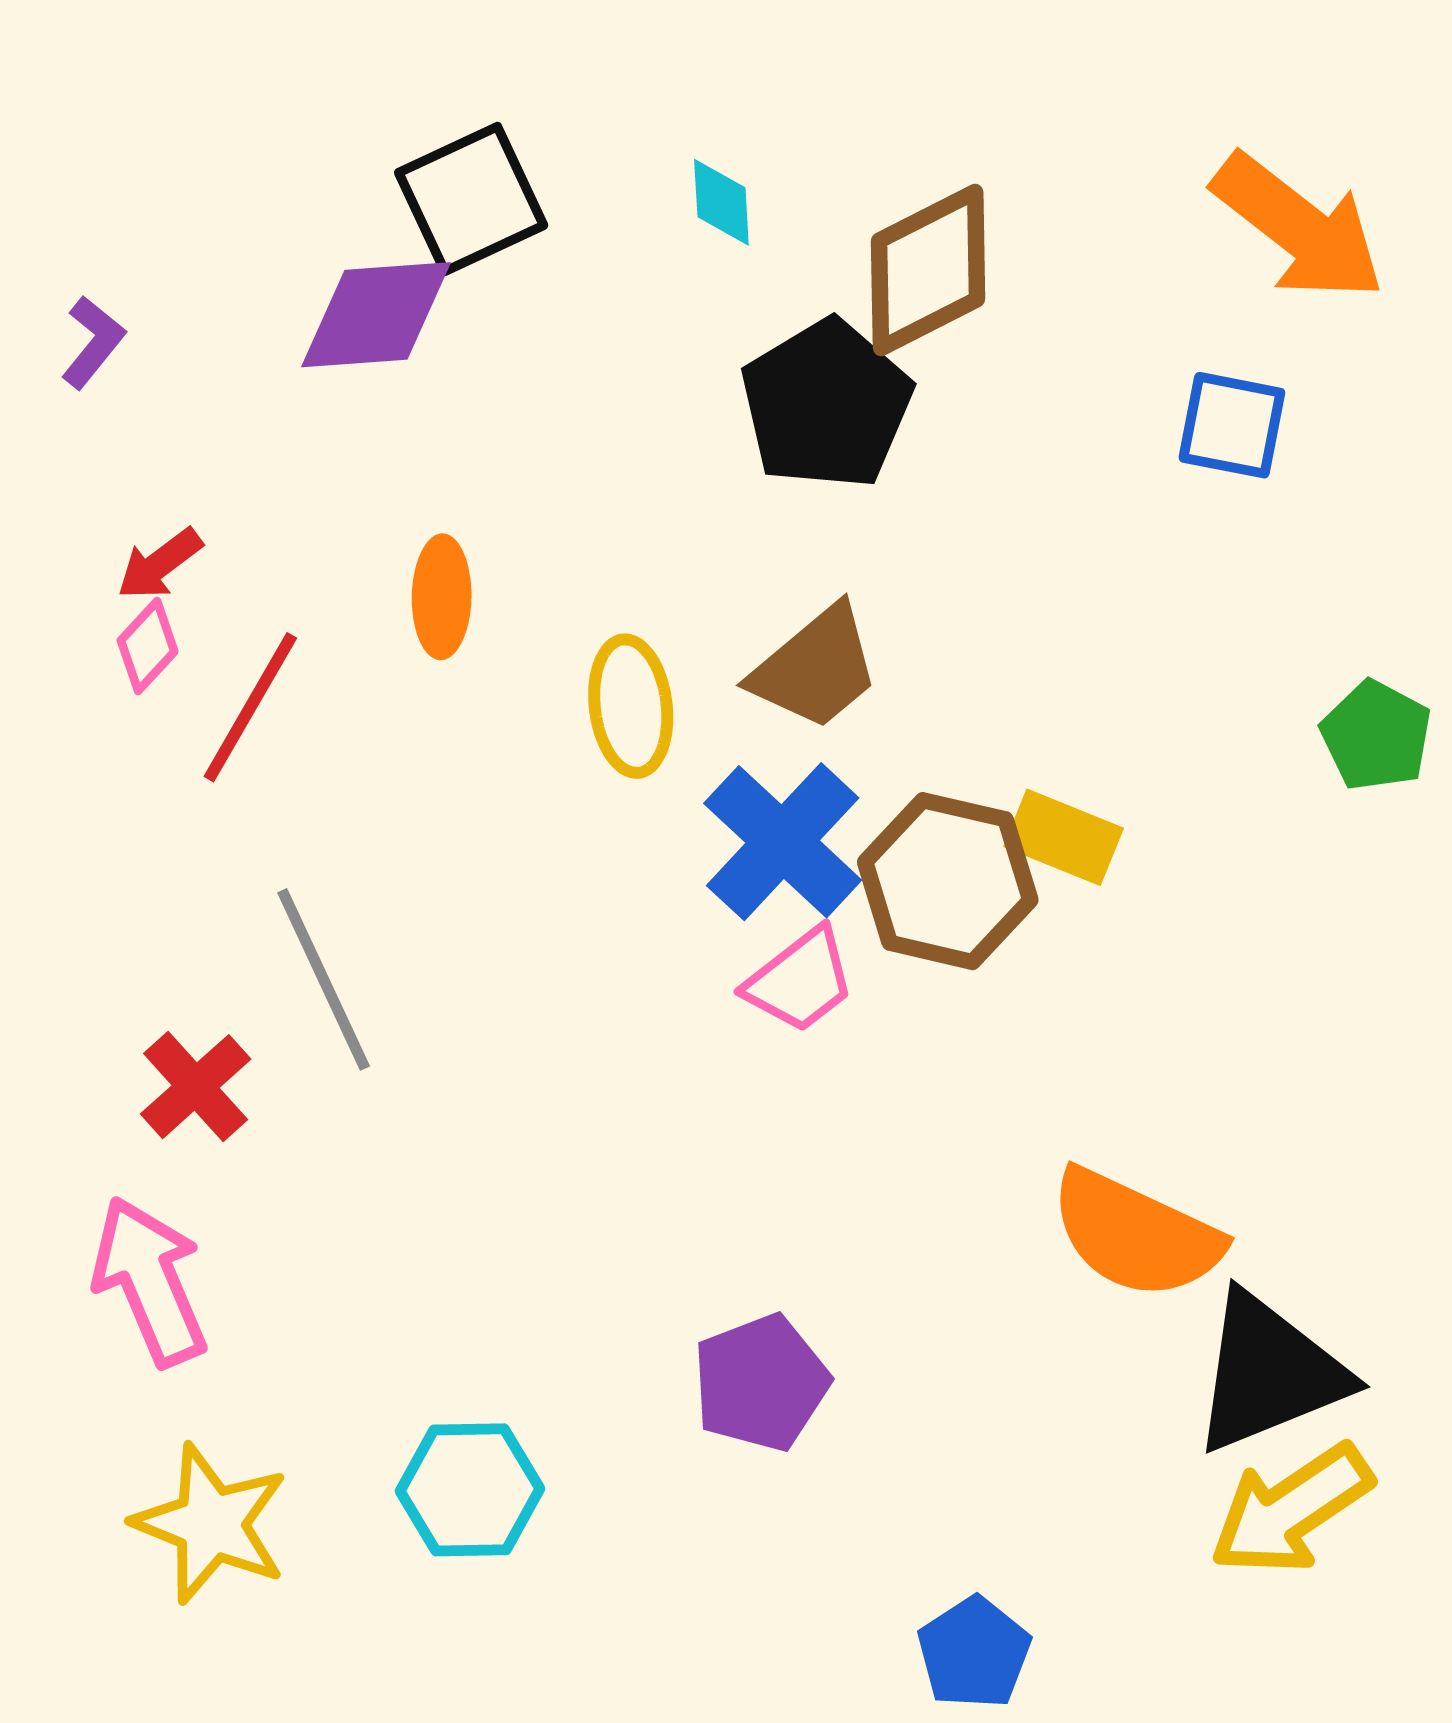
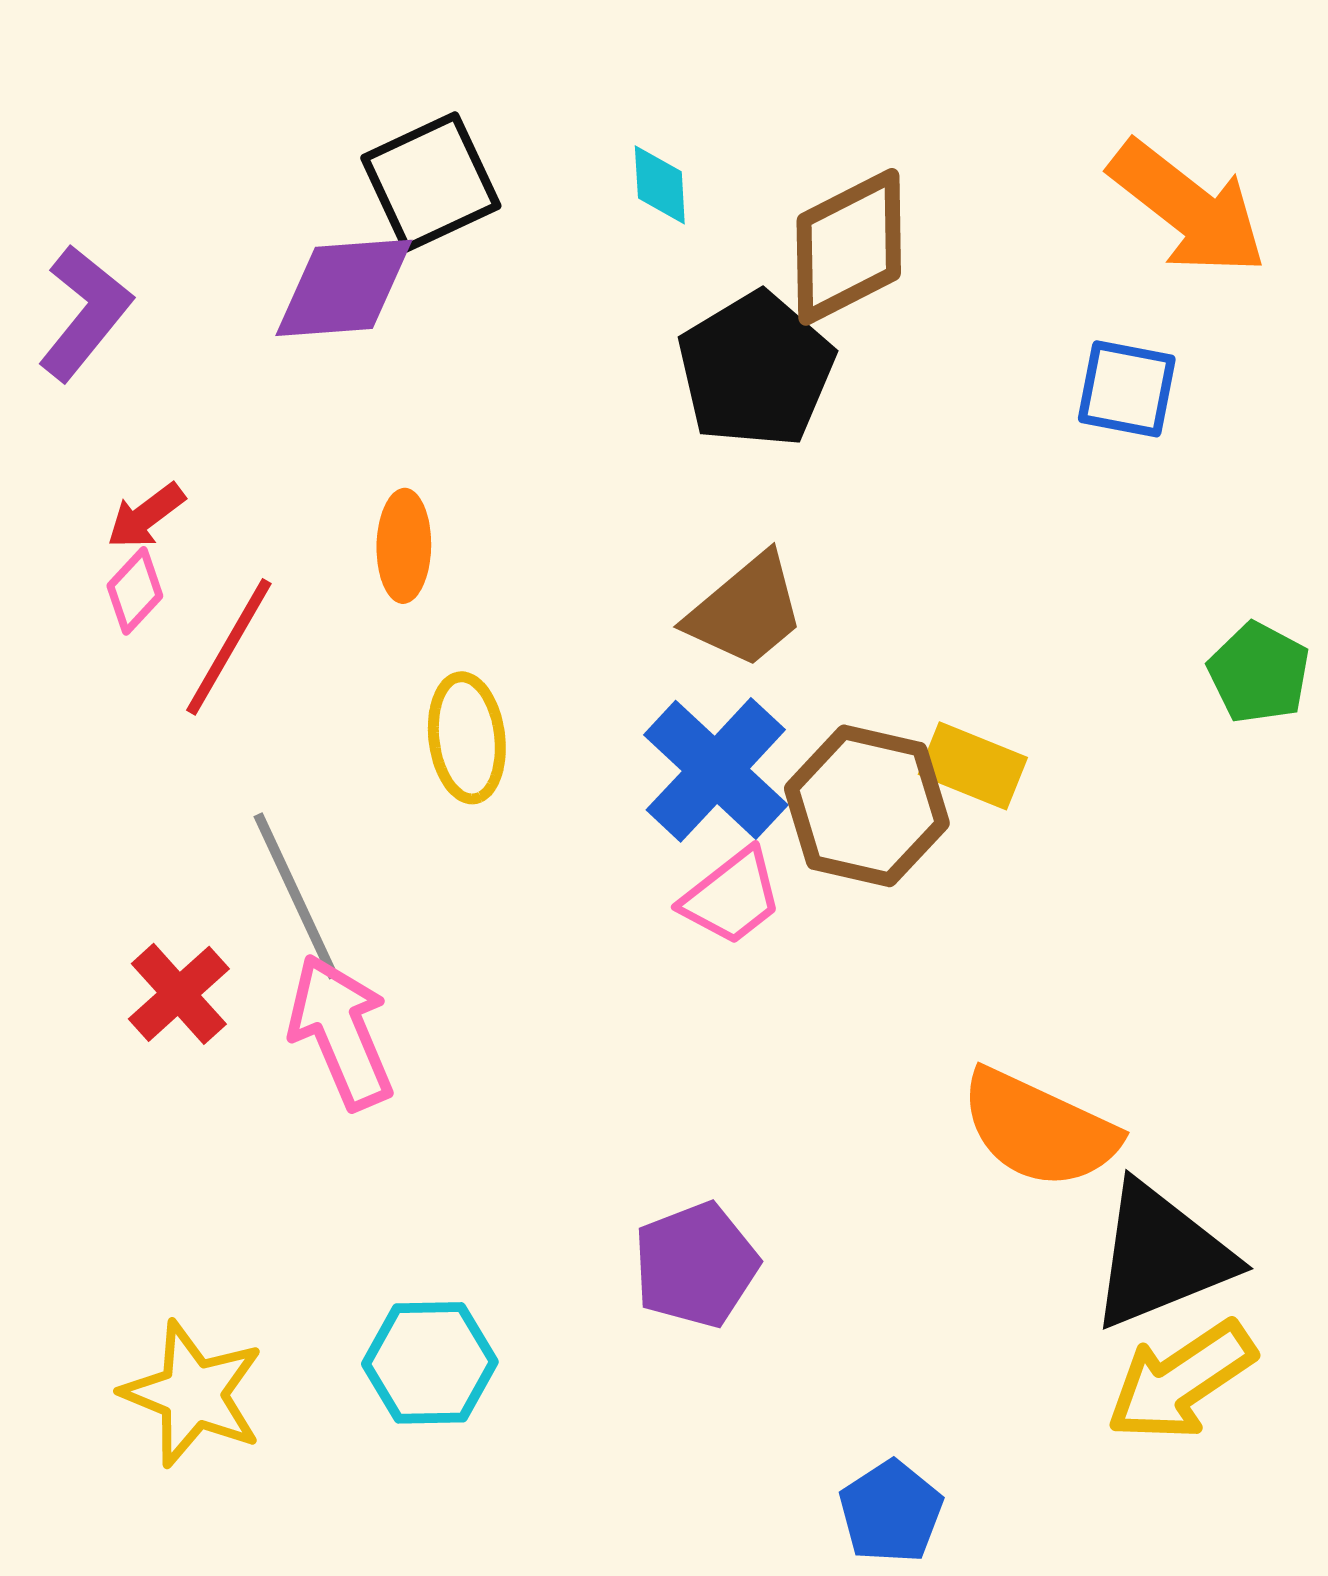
purple L-shape: (93, 342) -> (85, 313), size x1.6
yellow ellipse: (631, 706) -> (467, 738), moved
pink arrow: (150, 1281) -> (341, 1032), moved

